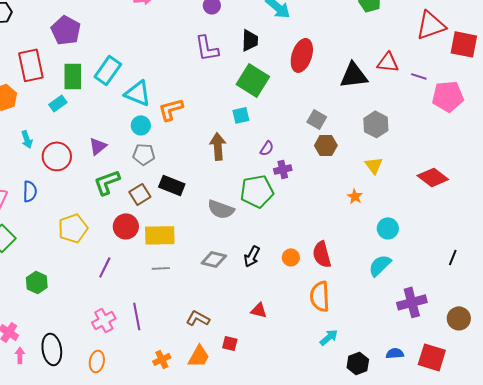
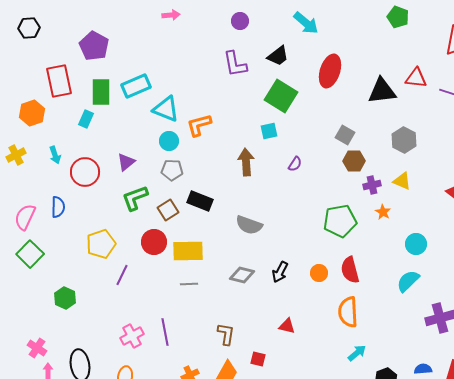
black trapezoid: (250, 40) -> (278, 56), turned 50
cyan rectangle: (108, 70) -> (136, 86), turned 32
cyan rectangle: (58, 103) -> (86, 119), turned -30
yellow triangle: (374, 165) -> (402, 181), turned -30
purple cross: (283, 169) -> (372, 185), moved
green pentagon: (257, 191) -> (340, 221), moved
purple line: (105, 267) -> (122, 275), moved
brown L-shape: (198, 318) -> (226, 334), turned 70

